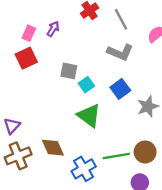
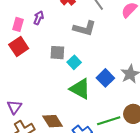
gray L-shape: (120, 52) -> (85, 28), moved
blue square: (120, 89) -> (105, 78), moved

